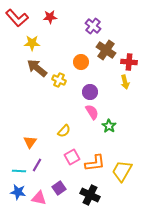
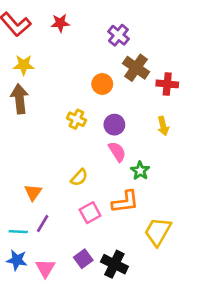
yellow star: (32, 43) -> (24, 65), moved
brown arrow: (37, 68) -> (20, 99), moved, turned 45
yellow cross: (59, 80) -> (76, 119), moved
yellow arrow: (125, 82) -> (163, 126), moved
orange L-shape: (95, 163) -> (125, 202), moved
purple square: (59, 188) -> (83, 259), moved
pink triangle: (39, 198) -> (45, 268), turned 49

